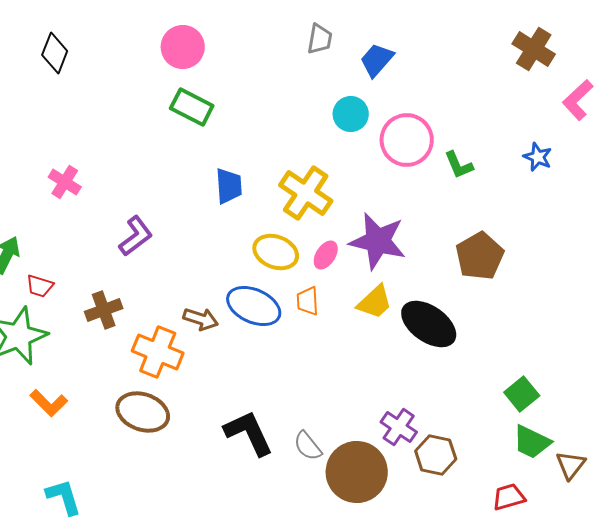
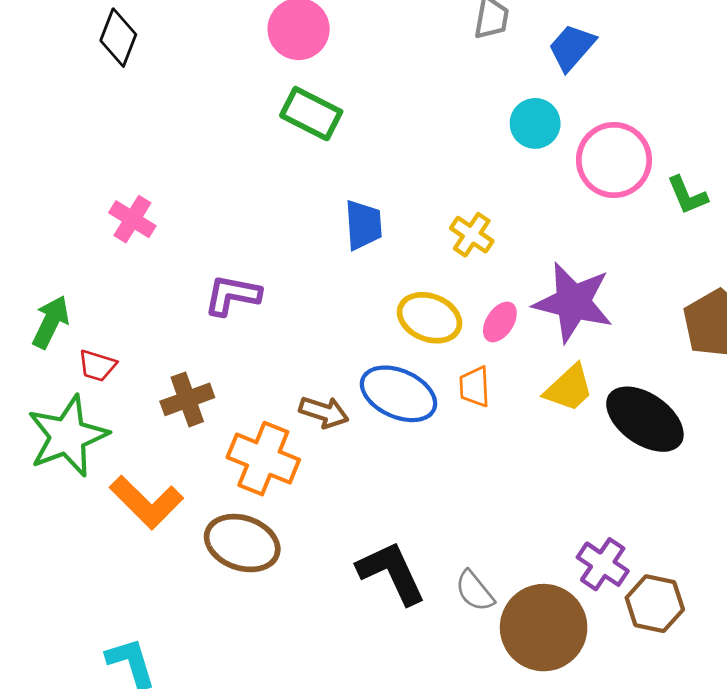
yellow cross: (306, 193) -> (472, 235), size x0.6
purple L-shape: (136, 236) -> (232, 295), turned -132
orange L-shape: (49, 403) -> (146, 502), moved, size x1.4

